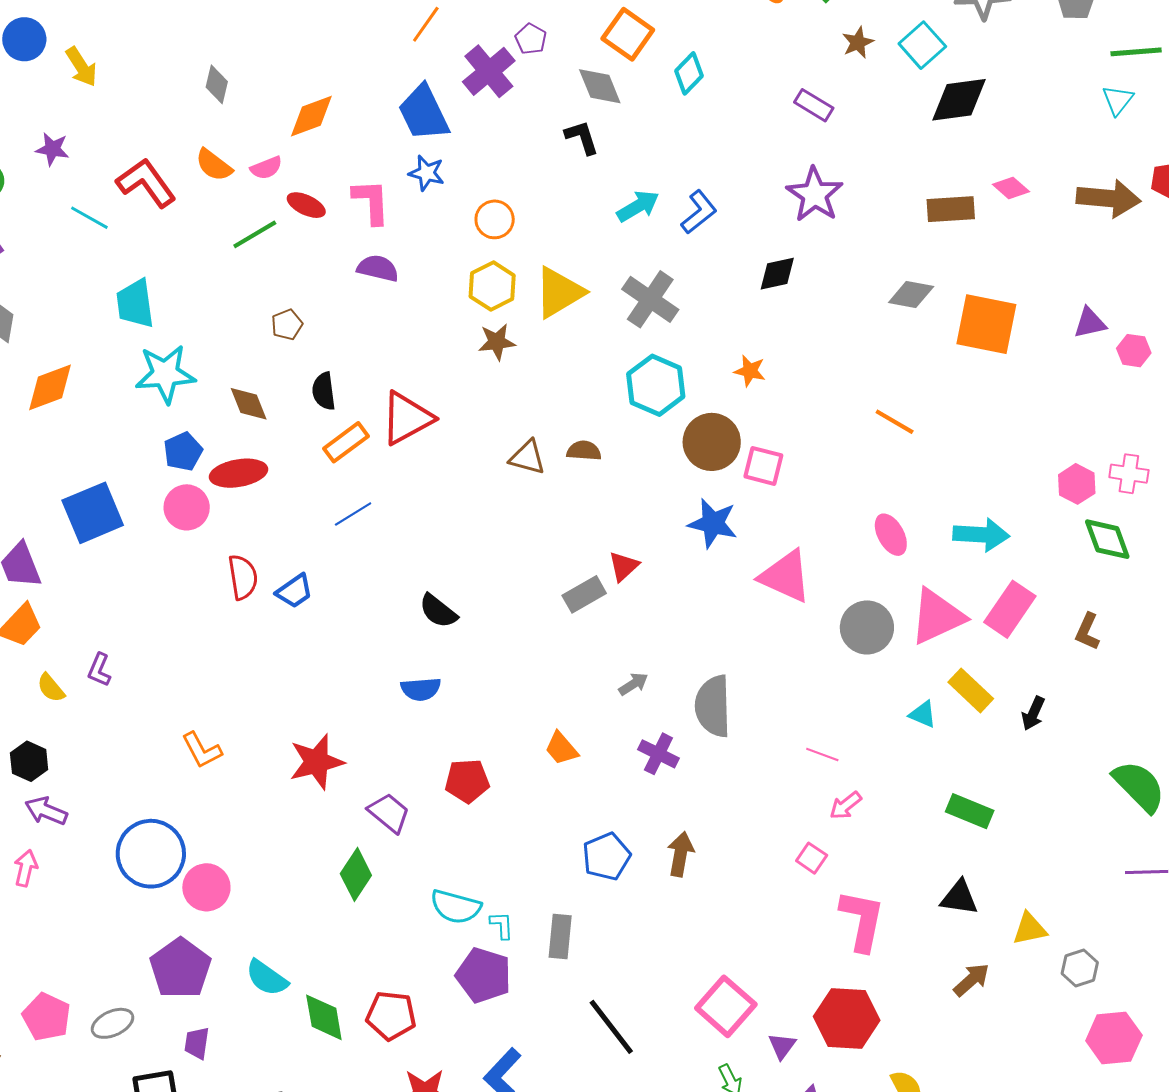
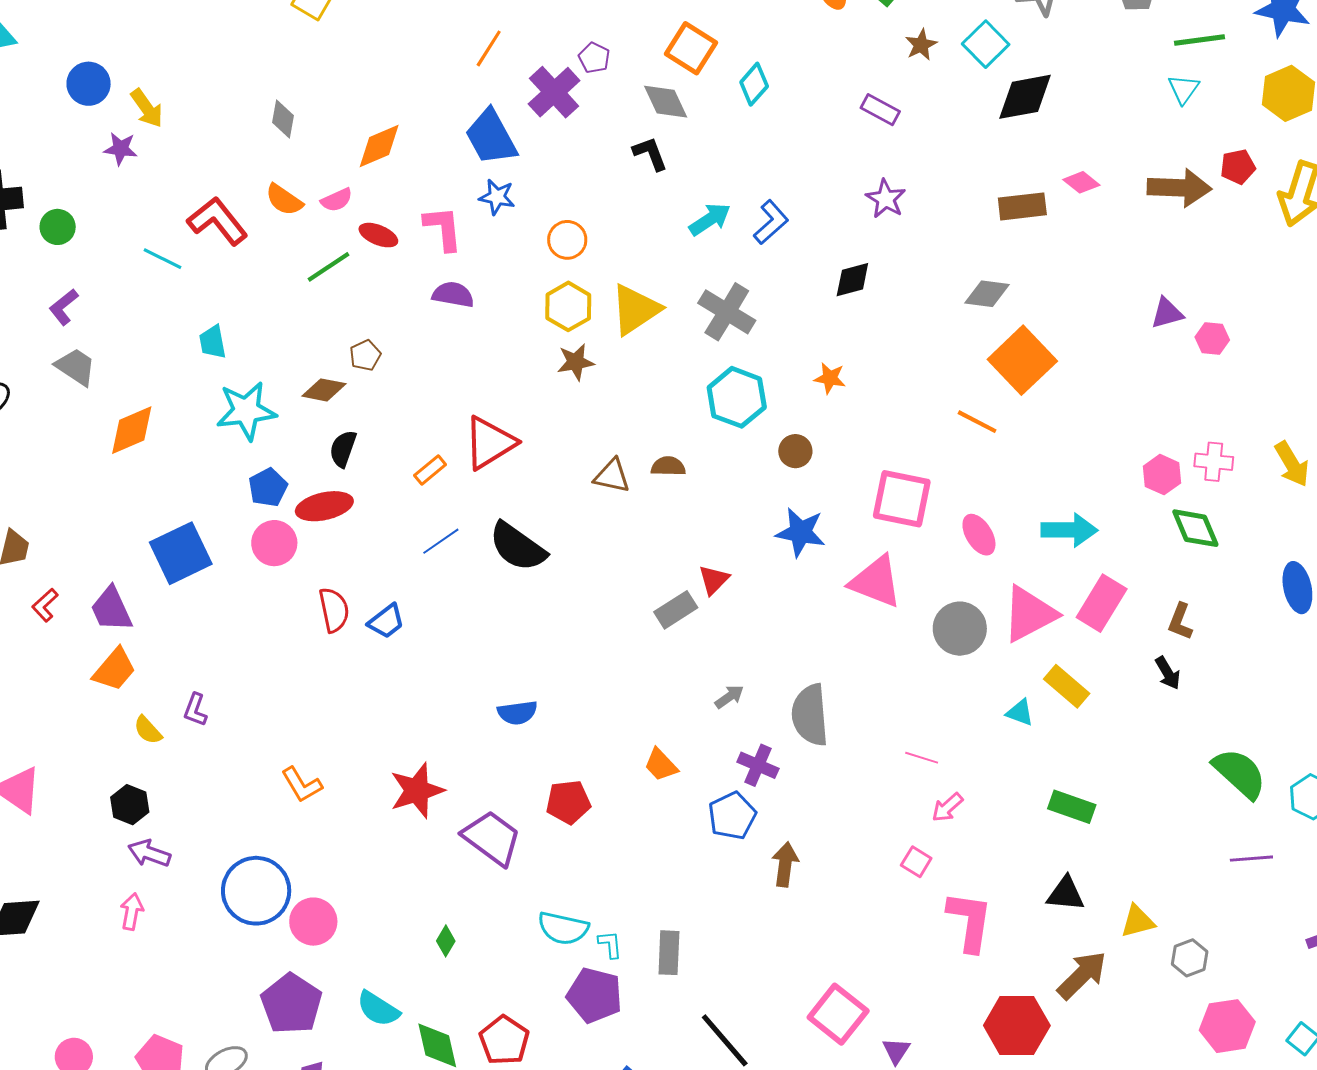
purple star: (52, 149) -> (121, 149), moved
purple star: (815, 195) -> (886, 199), size x0.7
cyan trapezoid: (135, 304) -> (213, 342), size x0.7
orange square: (986, 324) -> (1022, 360), moved, turned 38
black semicircle: (324, 391) -> (343, 449), moved, turned 30
brown diamond: (249, 404) -> (324, 390), moved, turned -54
orange rectangle: (346, 442) -> (430, 470), size x0.7
brown circle: (712, 442) -> (795, 451), size x0.6
pink square: (763, 466) -> (902, 499), moved, size x1.5
black semicircle: (438, 611) -> (518, 547), moved, size x1.5
black arrow: (1033, 713) -> (1168, 673), moved, turned -52
purple trapezoid: (389, 813) -> (492, 838), size x1.4
blue pentagon: (606, 856) -> (732, 816), moved
green diamond: (356, 874) -> (446, 941), moved, size x0.6
brown arrow: (971, 980) -> (1082, 975), size x1.4
red pentagon: (391, 1016) -> (504, 1040), turned 30
red hexagon: (847, 1018) -> (1017, 1025), moved

